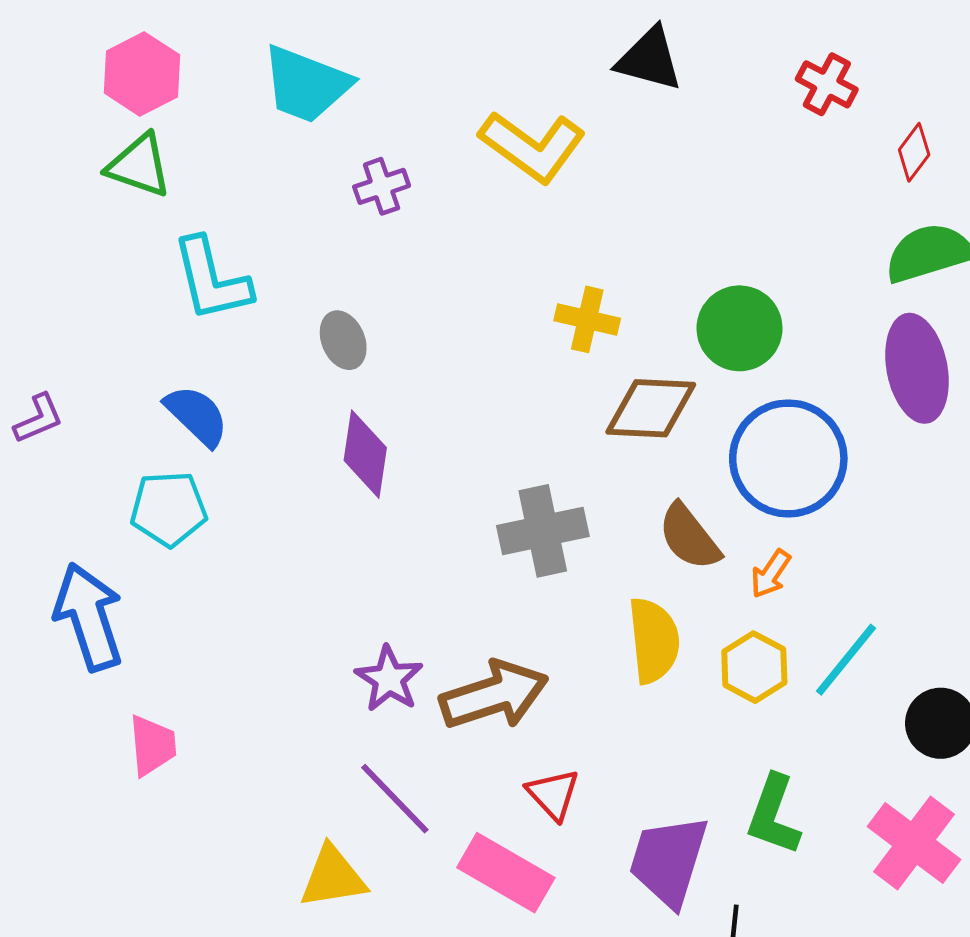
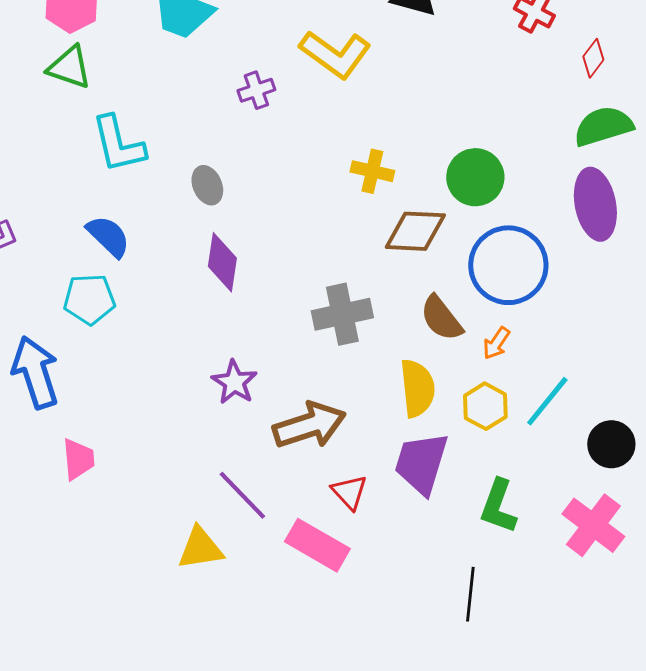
purple cross: (382, 186) -> (256, 90), moved
purple star: (389, 679) -> (234, 382), moved
purple trapezoid: (669, 861) -> (421, 463), moved

